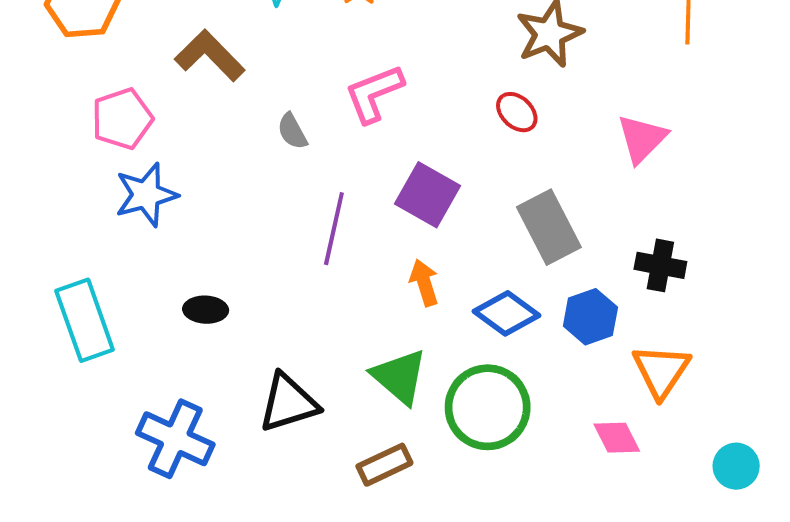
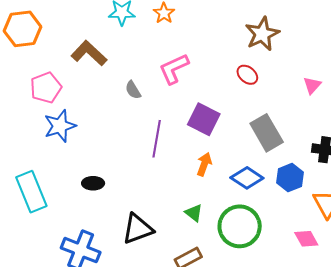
pink triangle: (642, 139) -> (312, 85), size x0.7
orange arrow: (424, 283) -> (204, 164), turned 40
green triangle: (399, 377) -> (194, 213), size x0.6

